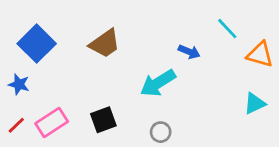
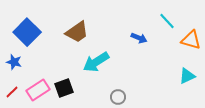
cyan arrow: (158, 83) -> (96, 62), moved
black square: (103, 120) -> (64, 88), moved

